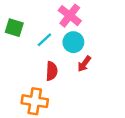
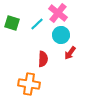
cyan line: (44, 40) -> (37, 24), moved

